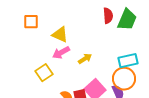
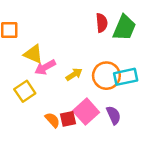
yellow triangle: (60, 35) -> (33, 54), moved
orange circle: (124, 79) -> (106, 76), moved

